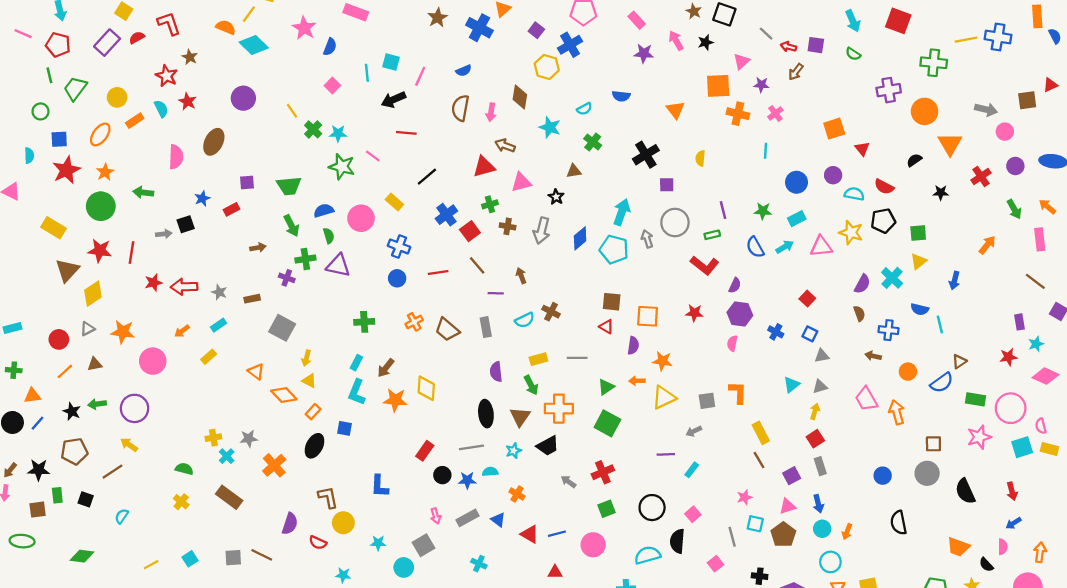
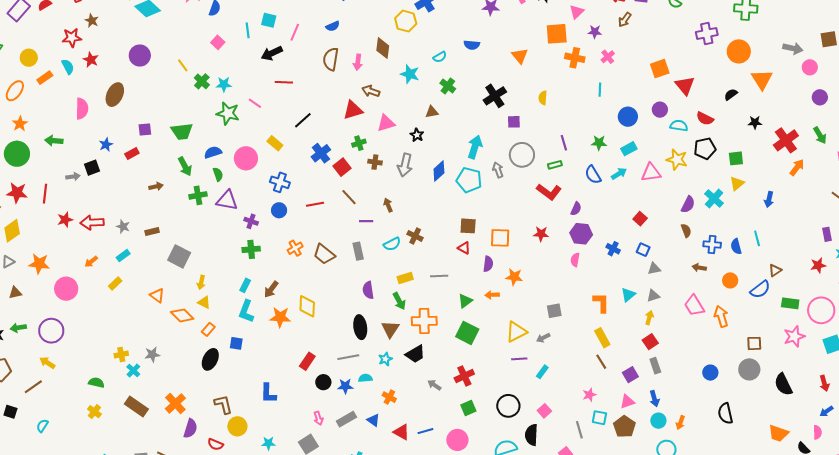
red star: (167, 76) -> (72, 38), turned -30
red triangle: (862, 149) -> (685, 86), size x1.5
red cross: (981, 177) -> (786, 140), moved, size x1.4
purple cross: (287, 278) -> (251, 221), moved
blue semicircle: (920, 309) -> (736, 246), moved, turned 63
orange L-shape: (738, 392) -> (601, 303), moved
yellow triangle: (664, 397) -> (516, 332), moved
orange cross: (274, 465) -> (175, 403), moved

